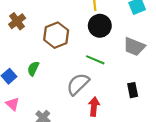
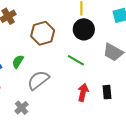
gray semicircle: (78, 84) -> (38, 80), moved
red arrow: (94, 106) -> (83, 92), moved

